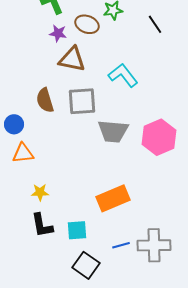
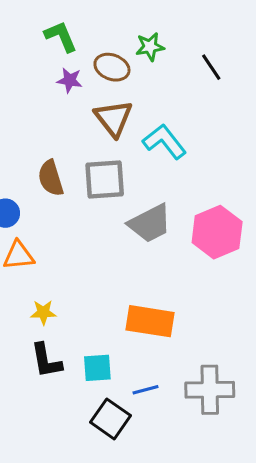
brown triangle: (72, 59) -> (113, 118), moved, turned 40
gray trapezoid: (113, 131) -> (150, 223), turned -32
orange rectangle: (113, 198) -> (150, 321), turned 32
blue line: (121, 245) -> (146, 390), moved

